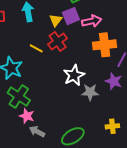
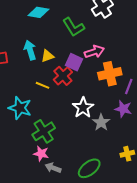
purple square: (71, 16) -> (74, 62), moved, turned -36
yellow triangle: (56, 20) -> (47, 56), moved, turned 40
gray star: (90, 92) -> (101, 122), turned -30
green cross: (19, 97) -> (44, 131), moved, turned 30

